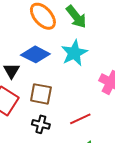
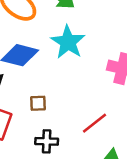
brown square: (41, 94) -> (38, 103), size x0.6

